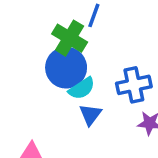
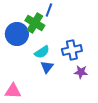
blue circle: (66, 68) -> (17, 34), moved

